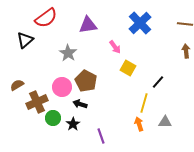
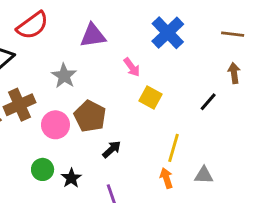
black line: (158, 82) -> (208, 102), moved
brown cross: (37, 102) -> (19, 105), moved
black arrow: (80, 104) -> (112, 149), moved, turned 120

